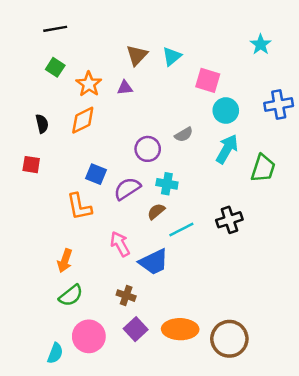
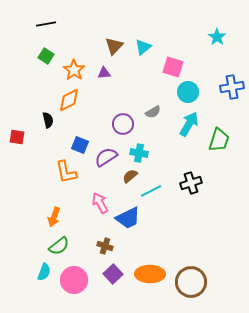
black semicircle: (42, 124) -> (48, 120), moved
red square: (31, 165) -> (17, 137), moved
cyan semicircle: (55, 353) -> (44, 272), moved

